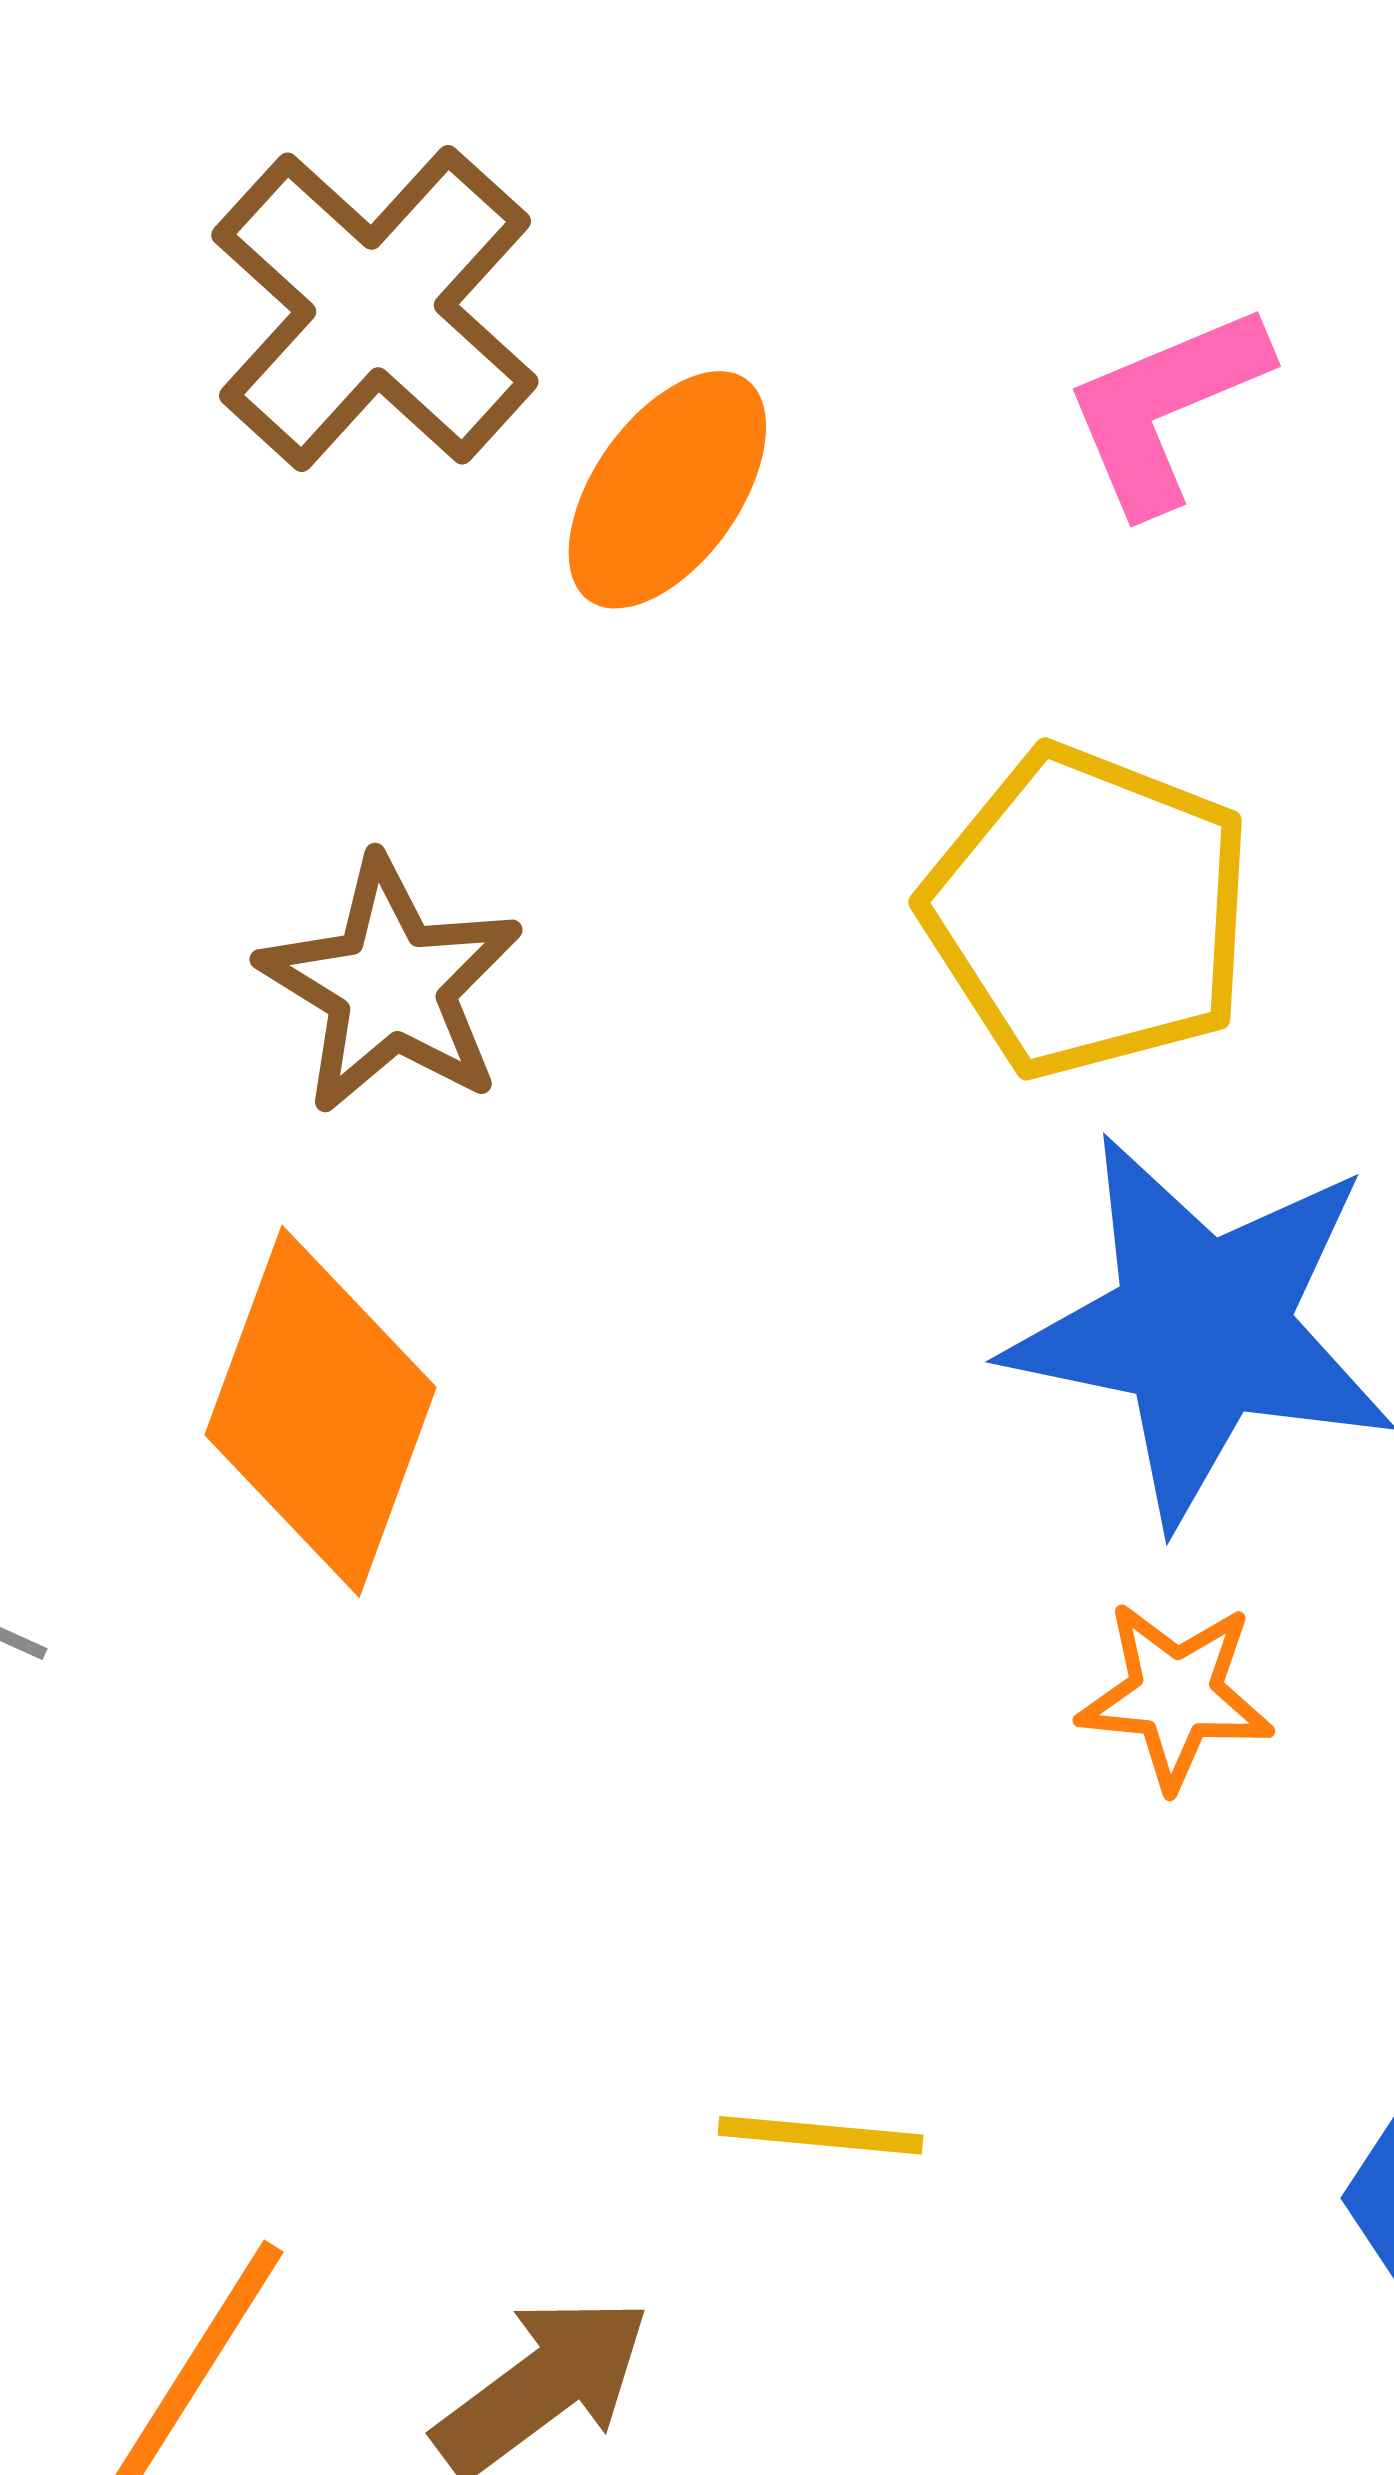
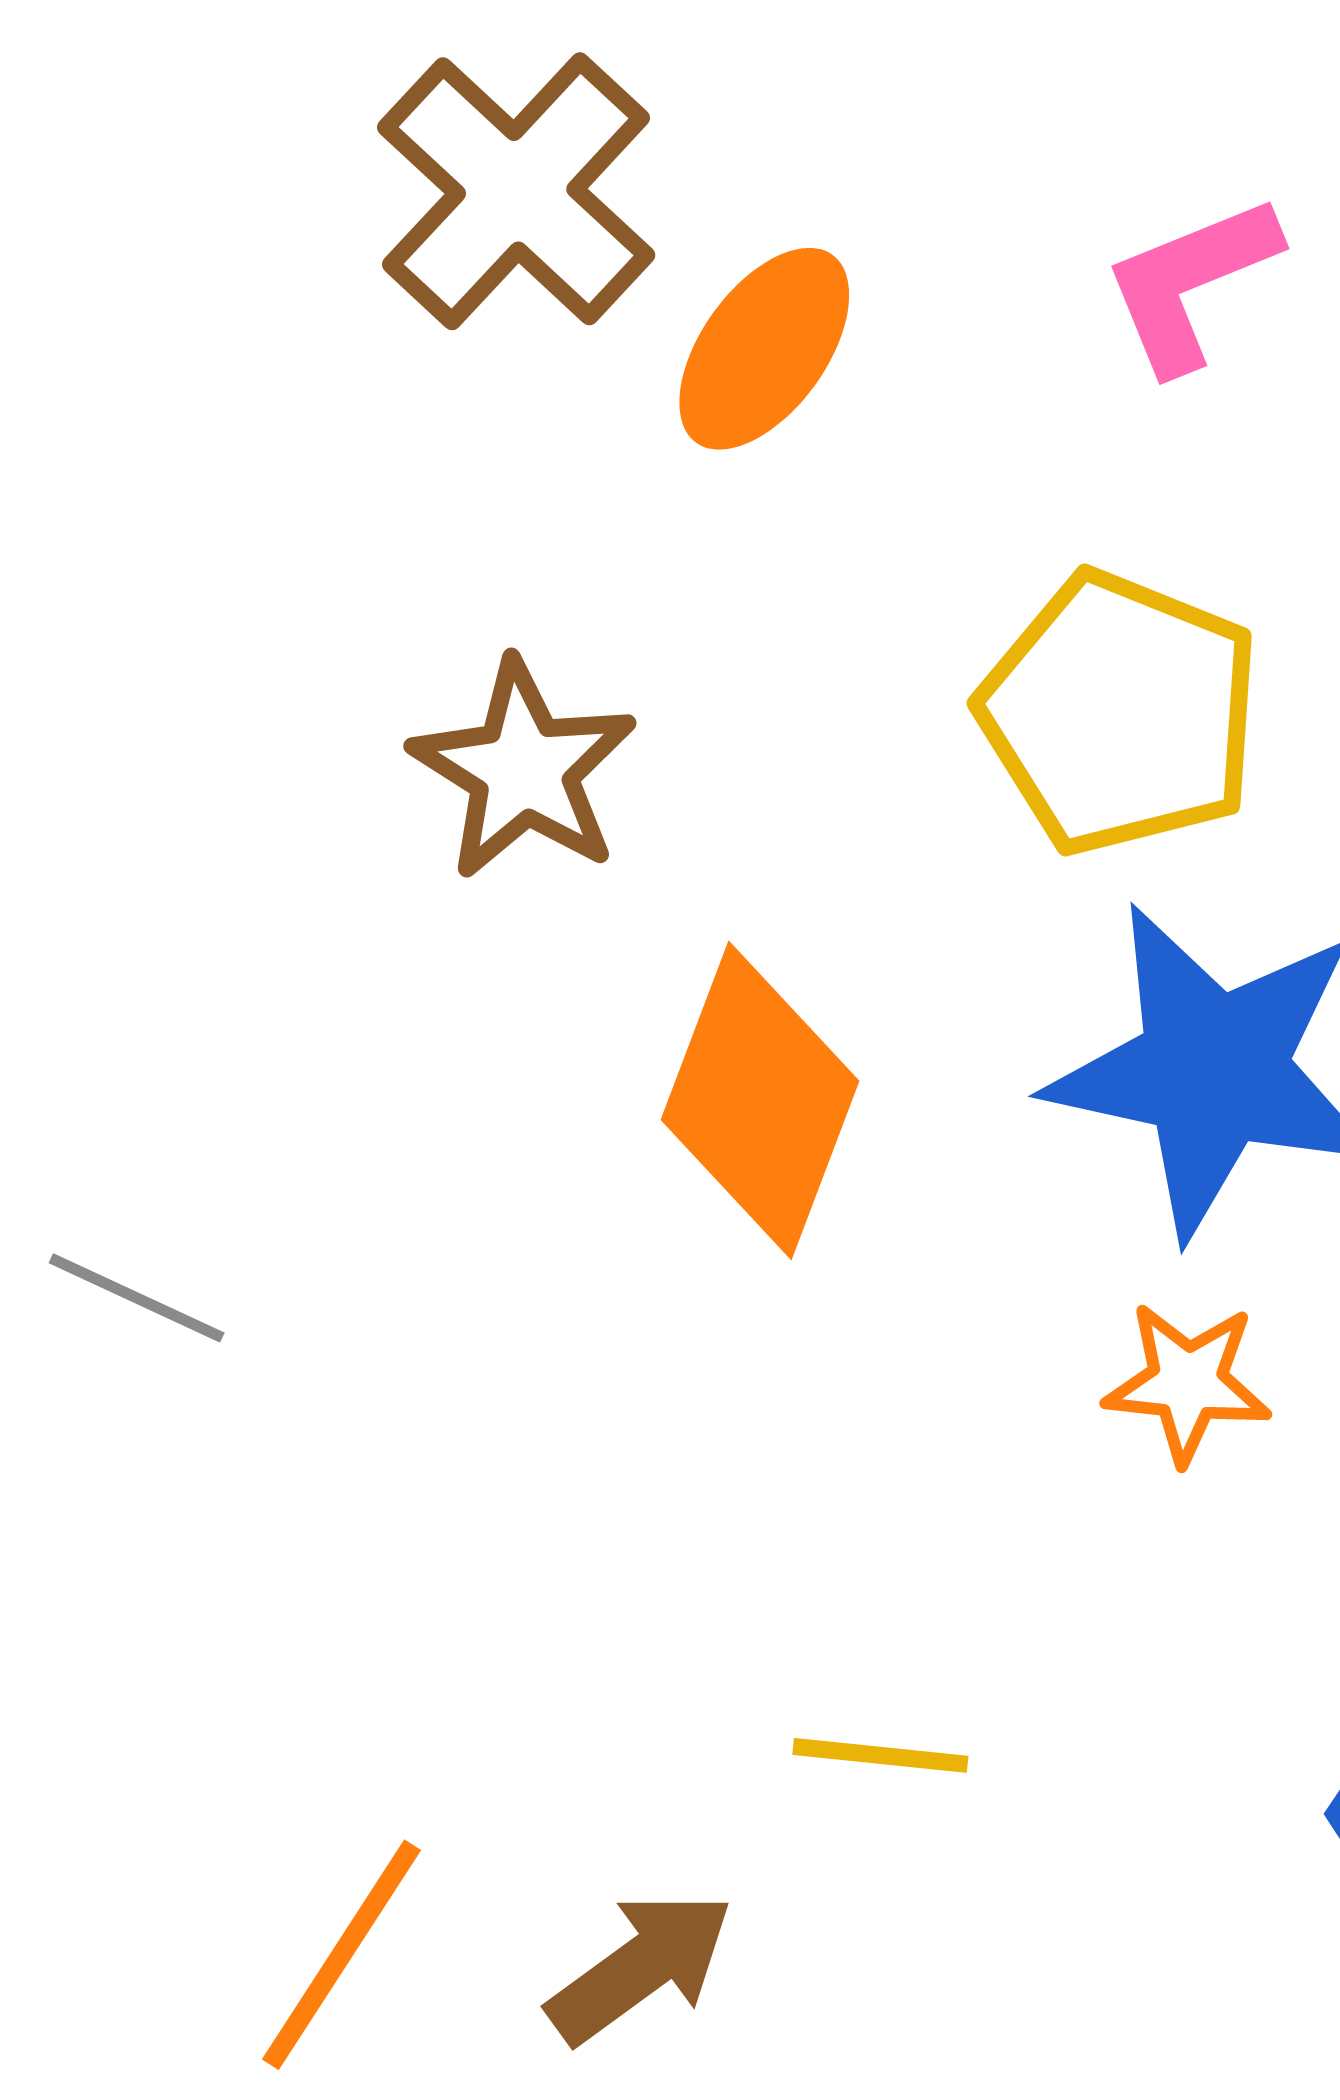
orange diamond: (321, 1411) -> (760, 1100), moved

